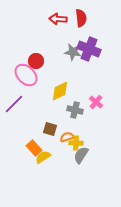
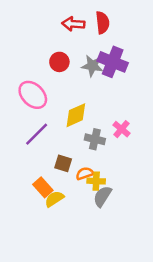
red circle: (36, 61) -> (59, 62), moved
purple line: (14, 104) -> (37, 134), moved

